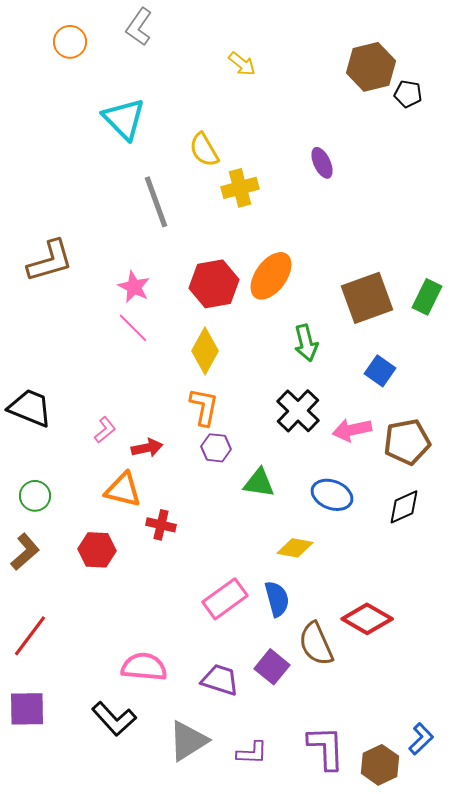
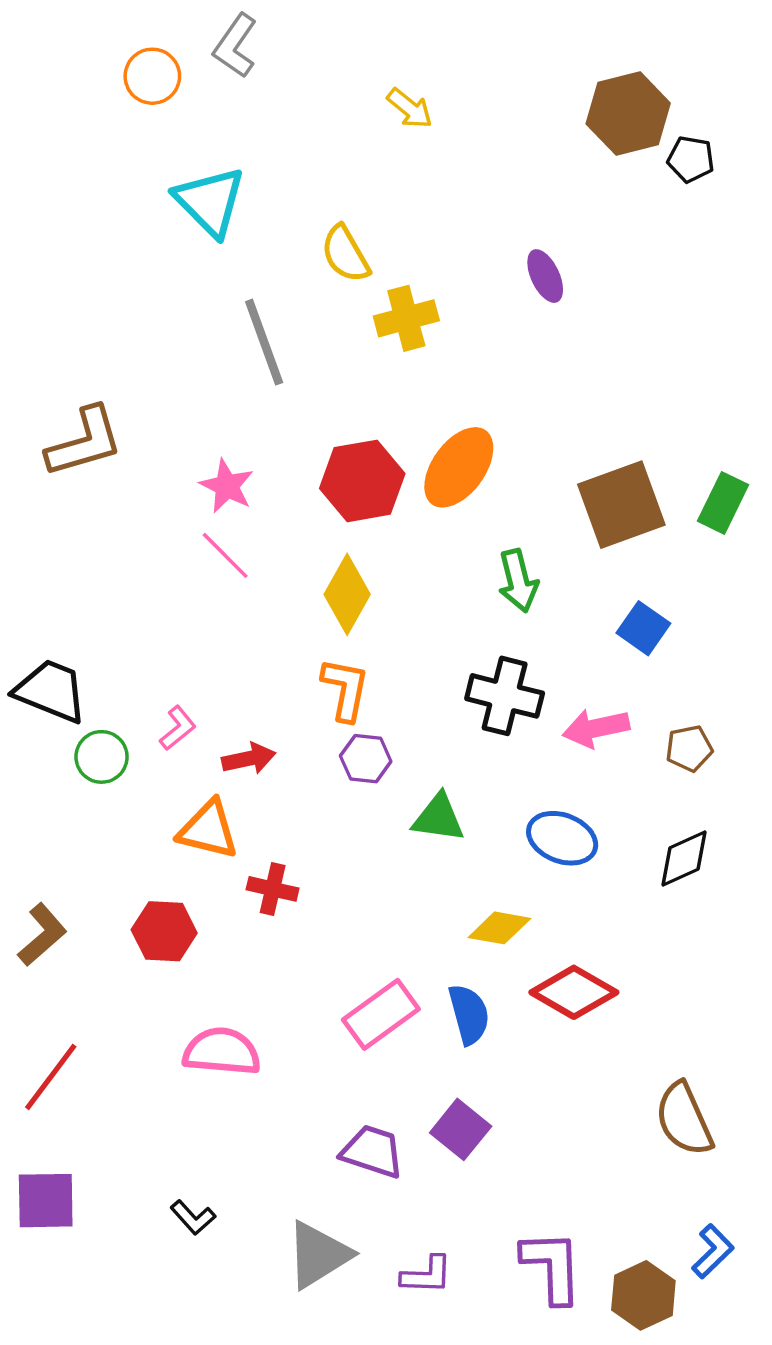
orange circle: (70, 42) -> (152, 76), moved
black cross: (298, 411) -> (505, 696), turned -30
brown pentagon: (407, 442) -> (689, 748), size x0.6
green circle: (35, 496) -> (102, 757), moved
red diamond: (367, 619) -> (574, 992), moved
brown semicircle: (316, 644) -> (684, 1119), moved
pink semicircle: (144, 667) -> (222, 1052), moved
black L-shape: (114, 719) -> (193, 1217), size x0.6

